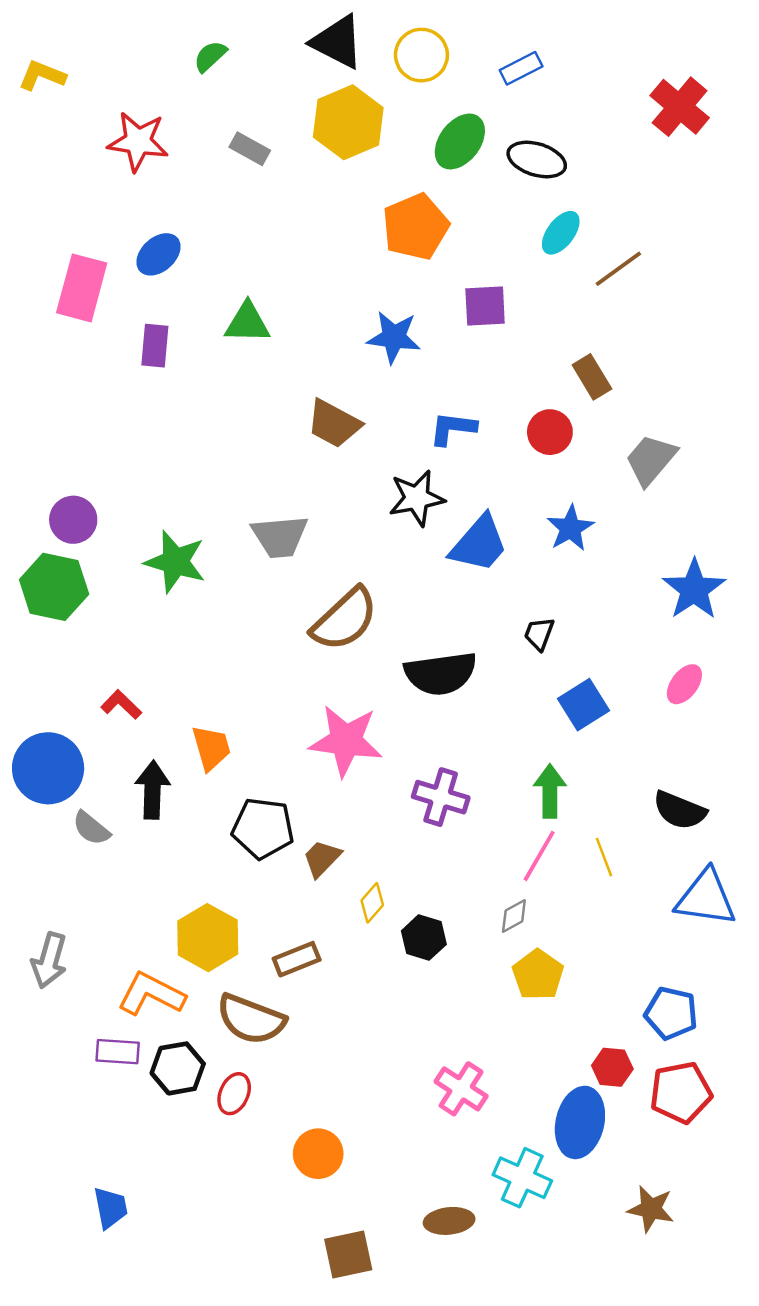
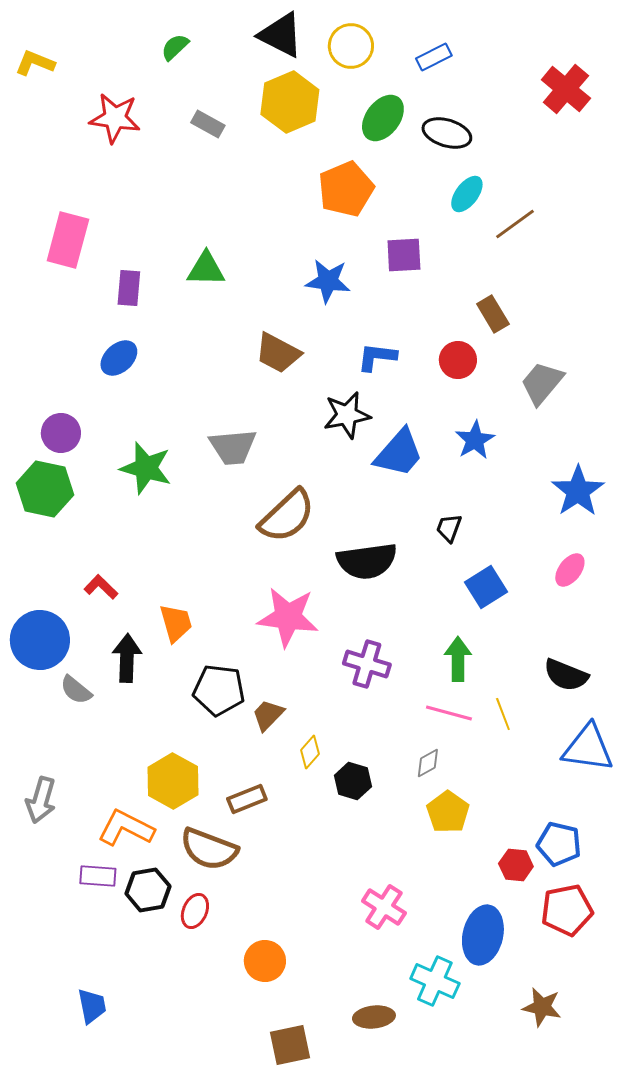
blue ellipse: (158, 254) -> (119, 358), moved
pink line: (539, 856) -> (449, 713), turned 75
red hexagon: (612, 1067) -> (516, 865), moved

